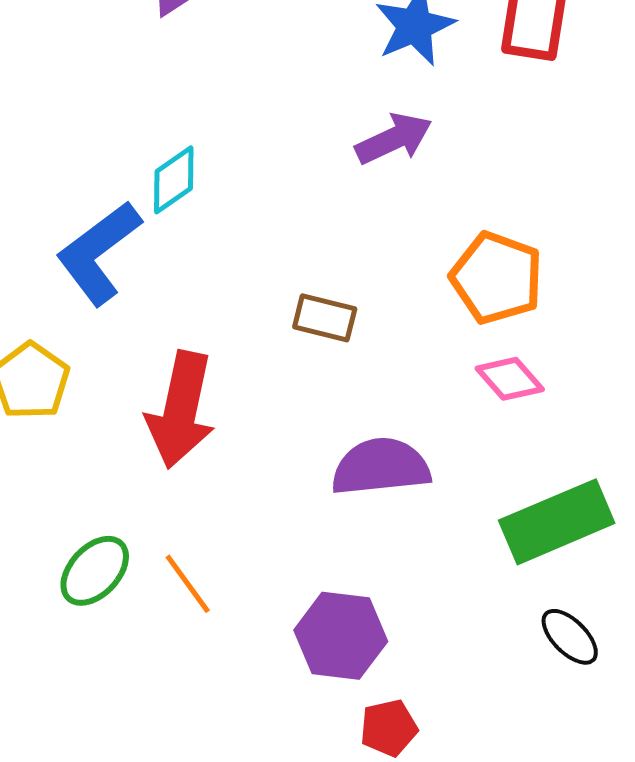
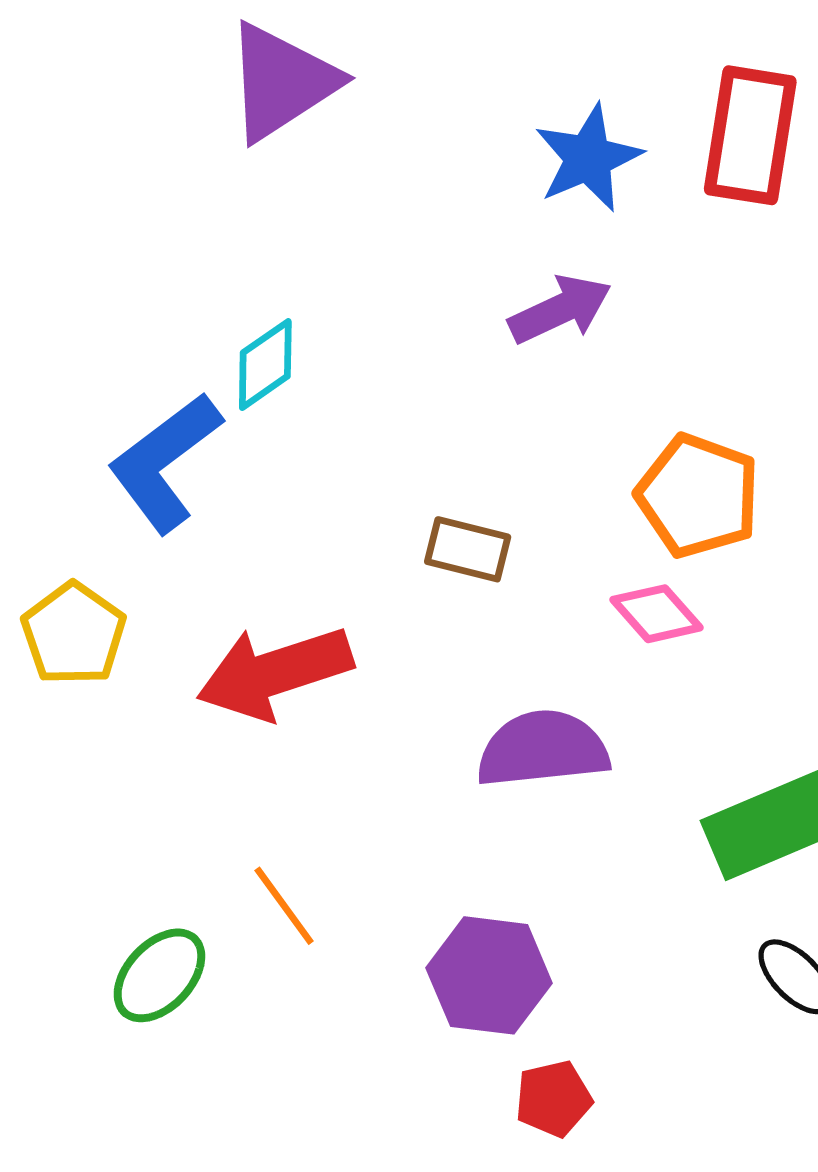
pink diamond: (510, 379) -> (657, 614), moved
red arrow: (181, 410) -> (275, 673), turned 60
green ellipse: (95, 571) -> (159, 975), moved

